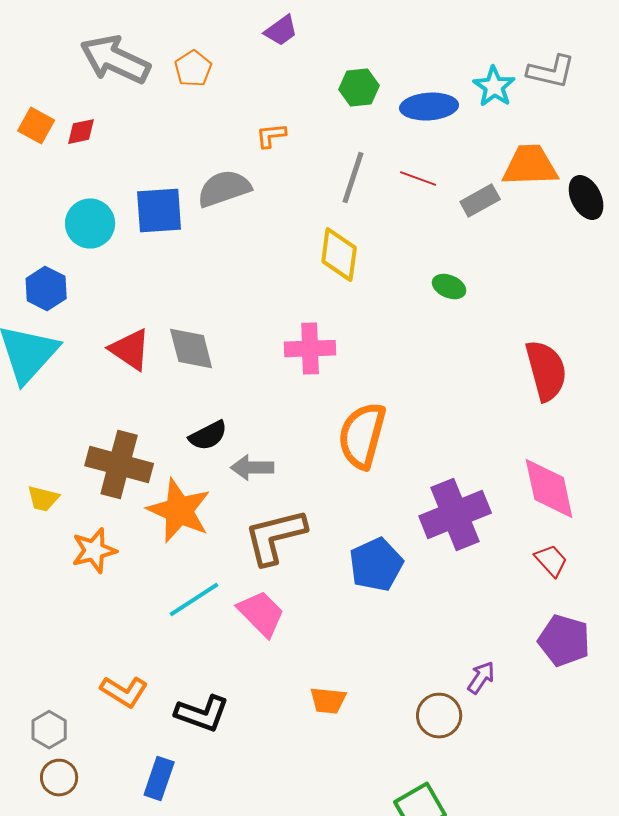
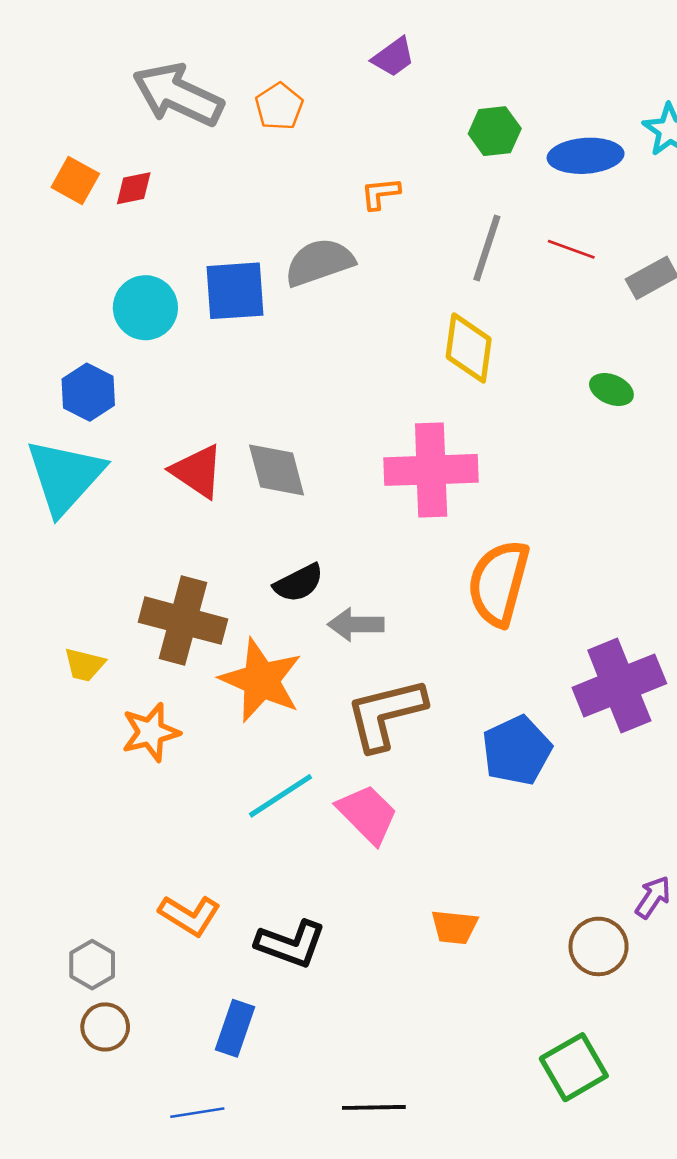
pink cross: (310, 349) -> (431, 470), size x1.4

